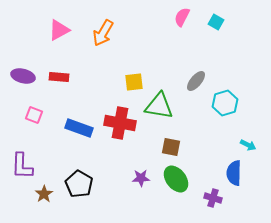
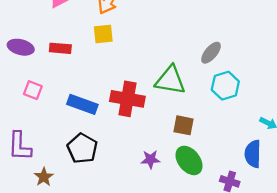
yellow square: (134, 82) -> (103, 34), moved
cyan hexagon: (225, 103) -> (225, 86), moved
black pentagon: (79, 184) -> (82, 148), moved

